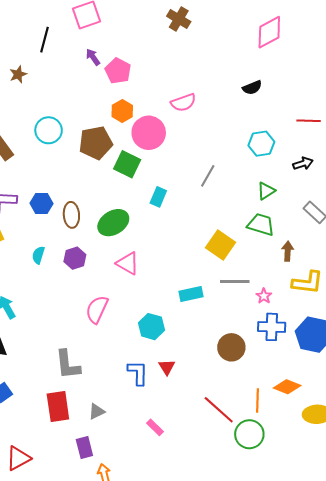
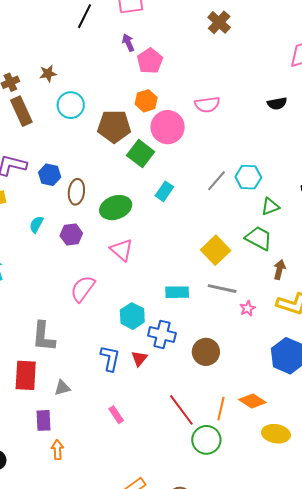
brown star: (18, 74) -> (48, 74), moved
cyan hexagon: (261, 144) -> (248, 177), moved
blue cross: (272, 327) -> (162, 334), moved

